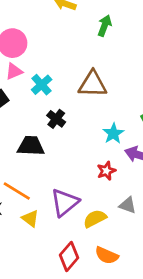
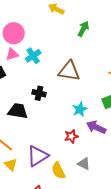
cyan cross: (42, 85) -> (33, 56), moved
black cross: (56, 119) -> (39, 93), turned -32
yellow semicircle: (95, 219) -> (58, 171), turned -96

